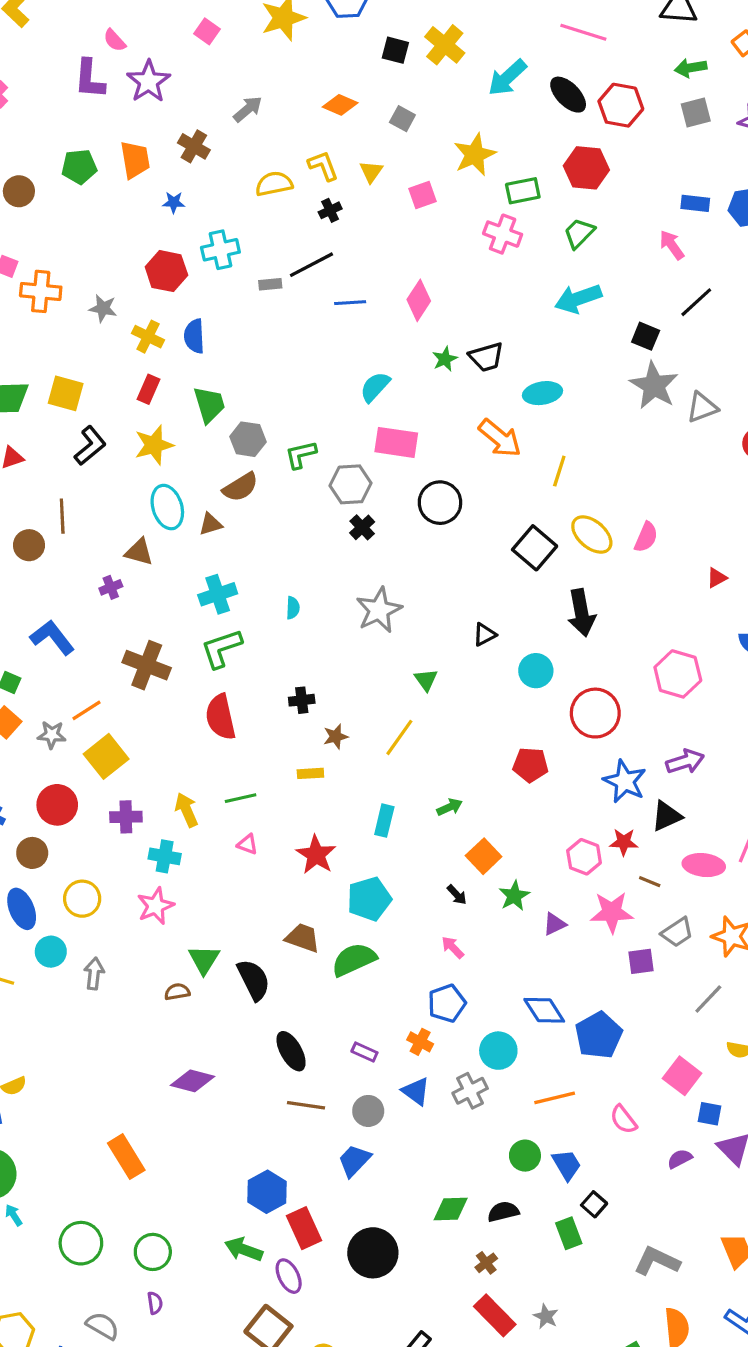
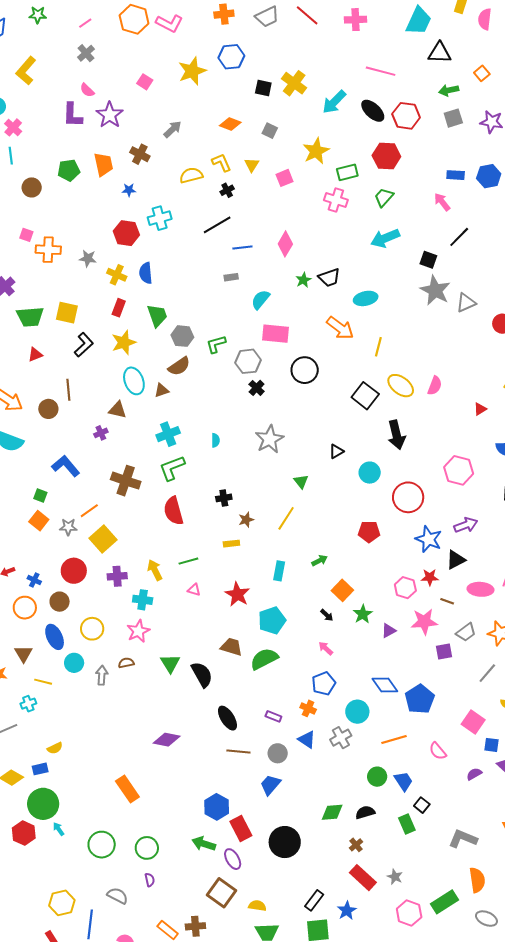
gray rectangle: (270, 284) -> (231, 277), moved
brown semicircle: (177, 992) -> (126, 663), moved

